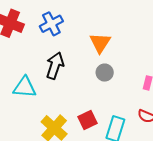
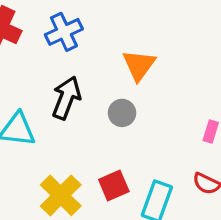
gray circle: (105, 73) -> (122, 113), moved

